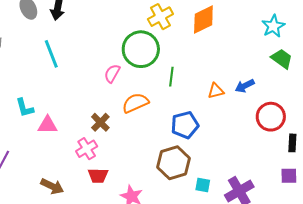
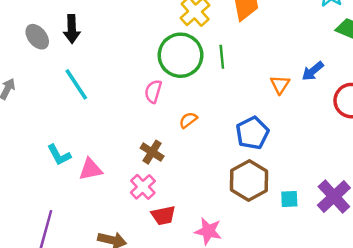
green line: (171, 77) -> (222, 57), moved
orange triangle: (216, 91) -> (280, 85), turned -30
orange semicircle: (135, 103) -> (188, 120), size x0.6

